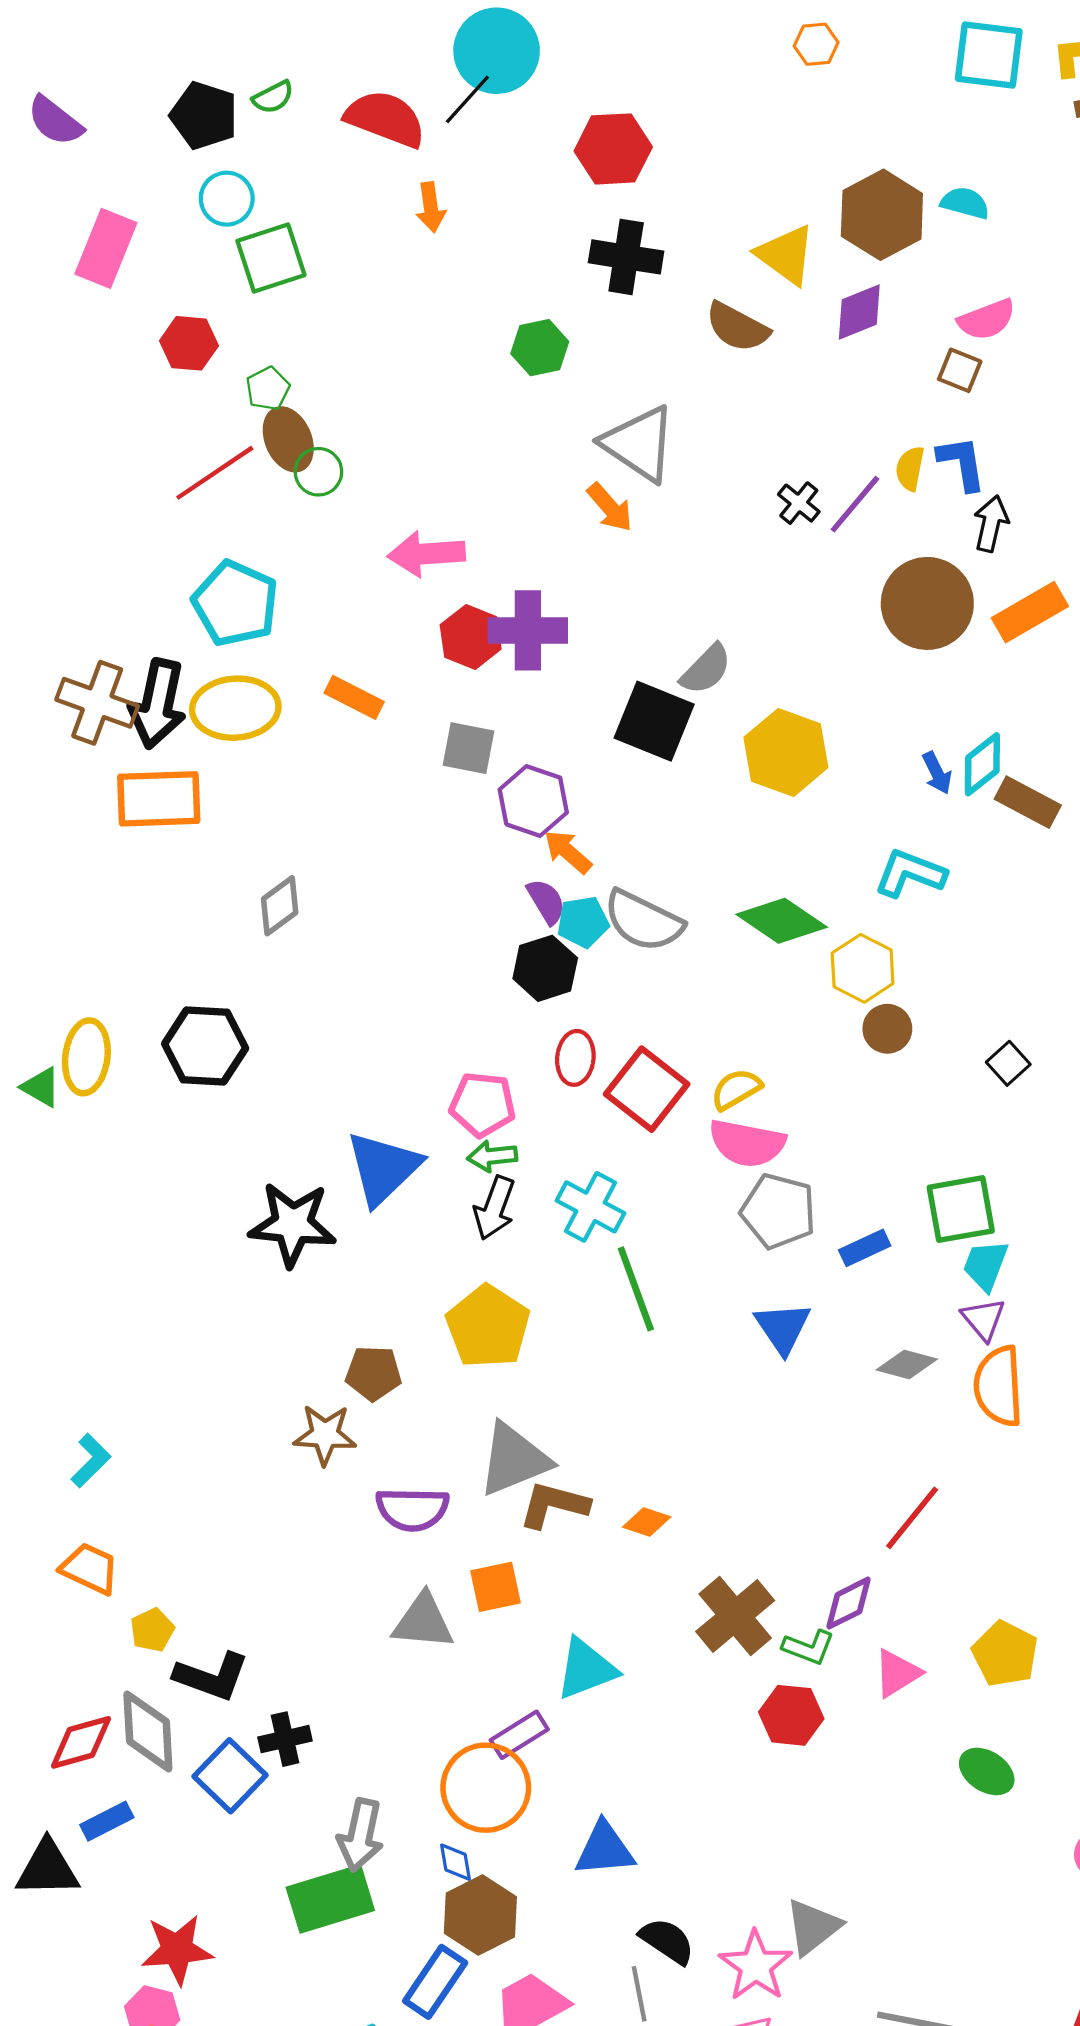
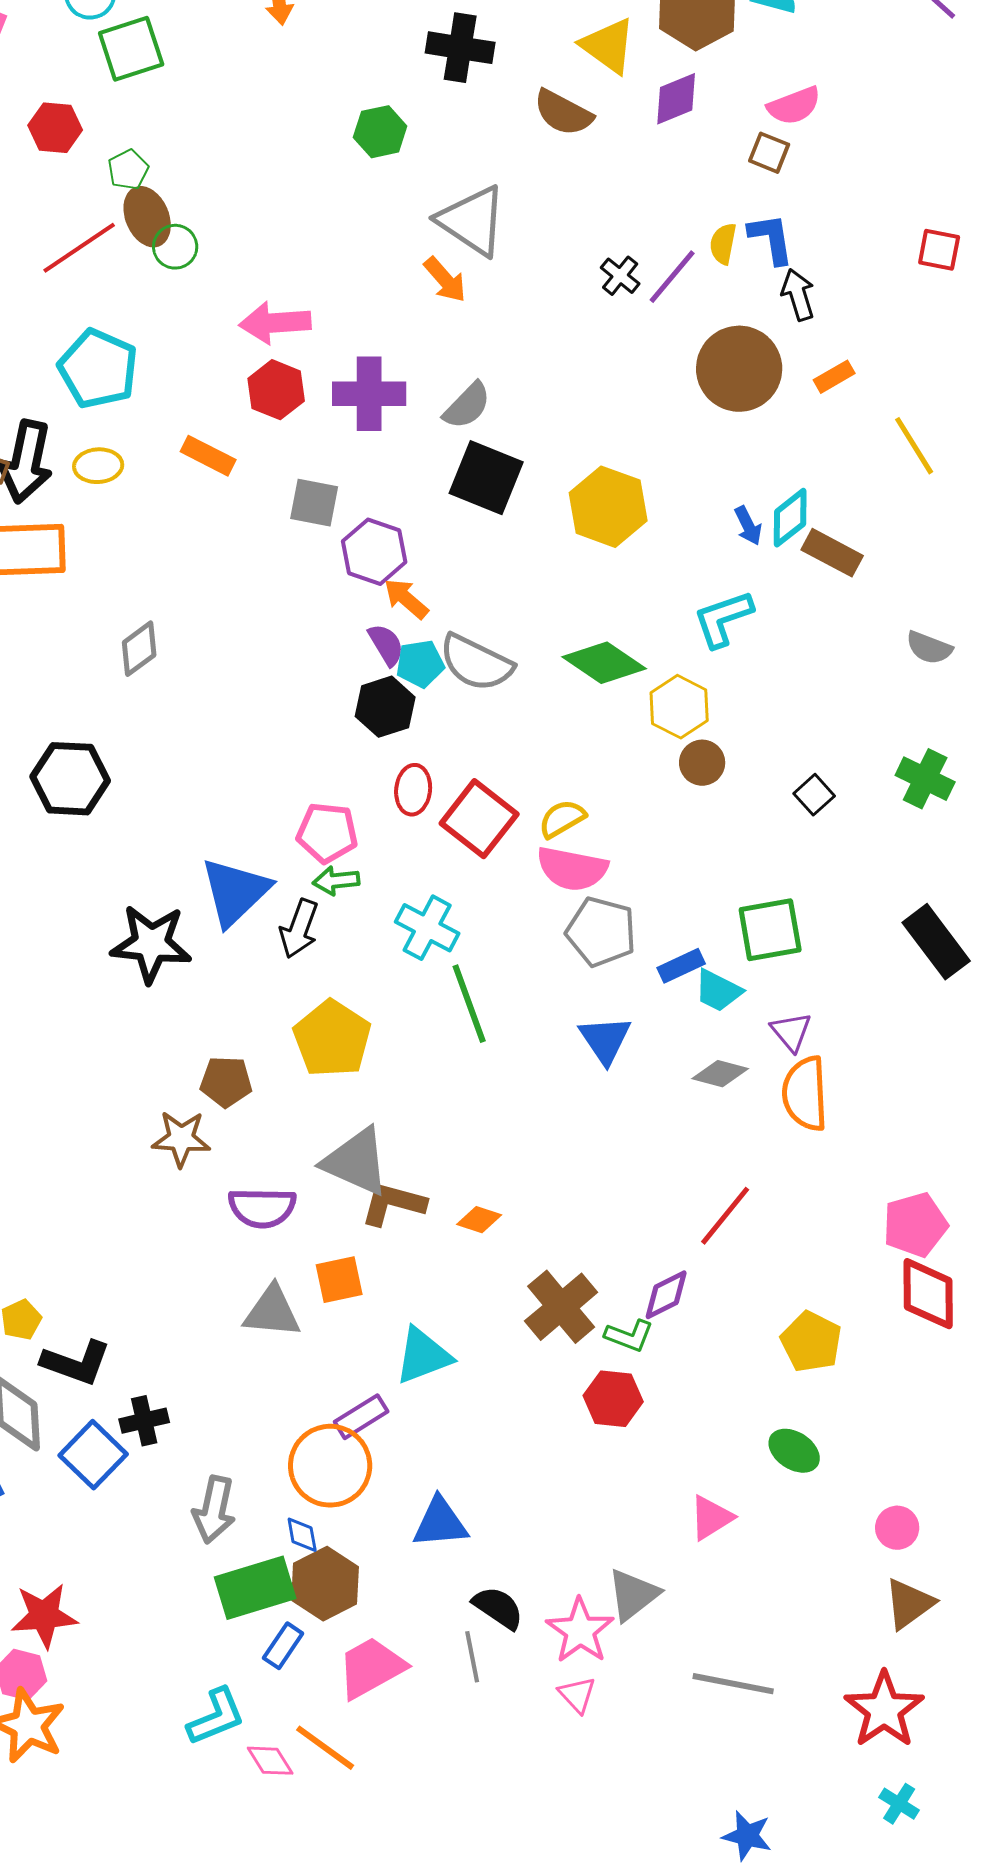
black arrow: (991, 524) -> (798, 295), turned -30
orange rectangle: (1030, 612) -> (834, 377), size x0.6
red hexagon: (471, 637) -> (276, 390), moved
gray semicircle: (706, 669) -> (467, 406), moved
yellow ellipse: (235, 708) -> (98, 466), size x0.6
cyan L-shape: (910, 873) -> (723, 619), turned -40
black arrow: (494, 1208) -> (299, 929), moved
cyan trapezoid: (986, 1265) -> (718, 991), moved, turned -84
gray triangle: (514, 1459) -> (356, 1162), turned 46
pink triangle: (897, 1673) -> (711, 1518), moved
green rectangle: (330, 1899) -> (255, 1588), moved
blue rectangle: (435, 1982) -> (283, 1646), size x0.7

